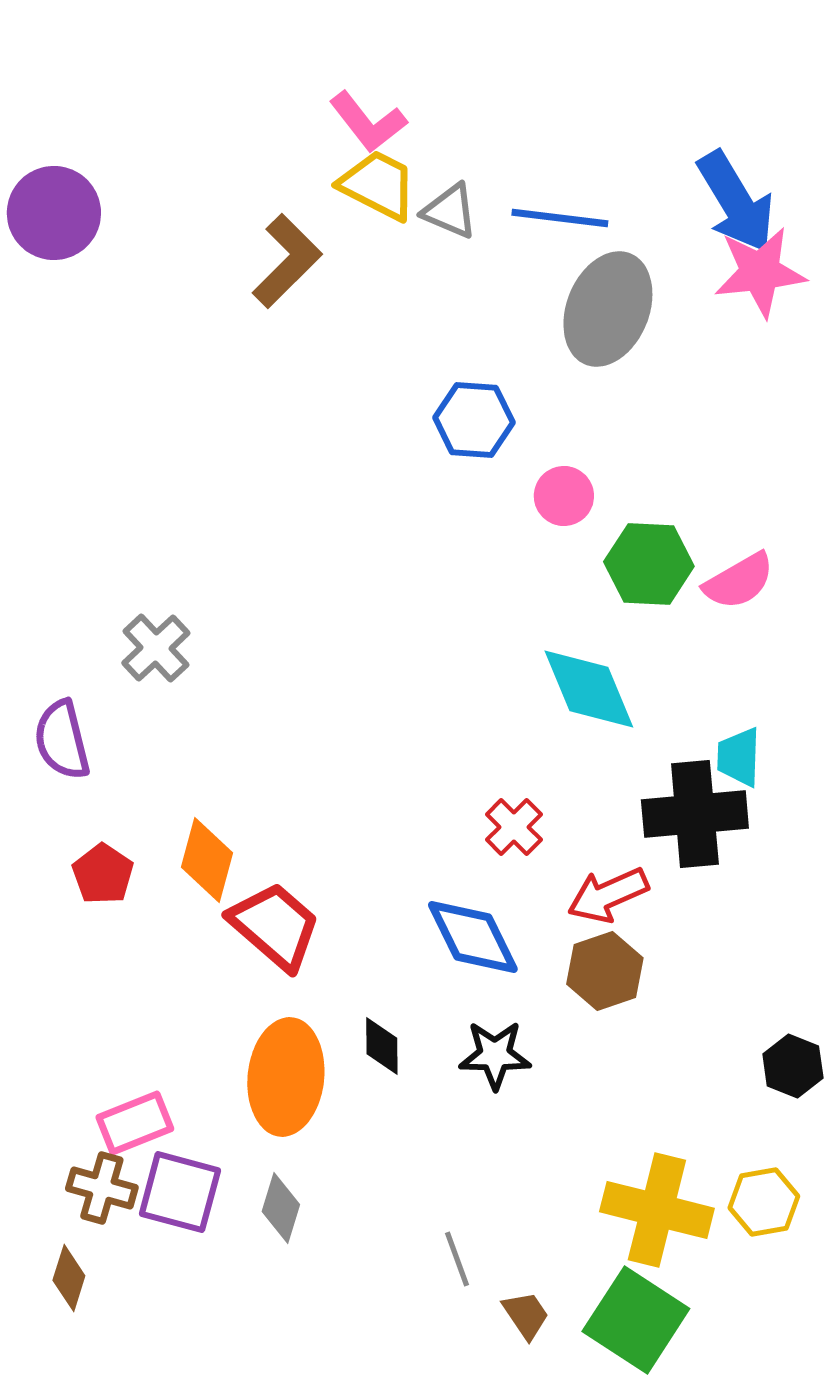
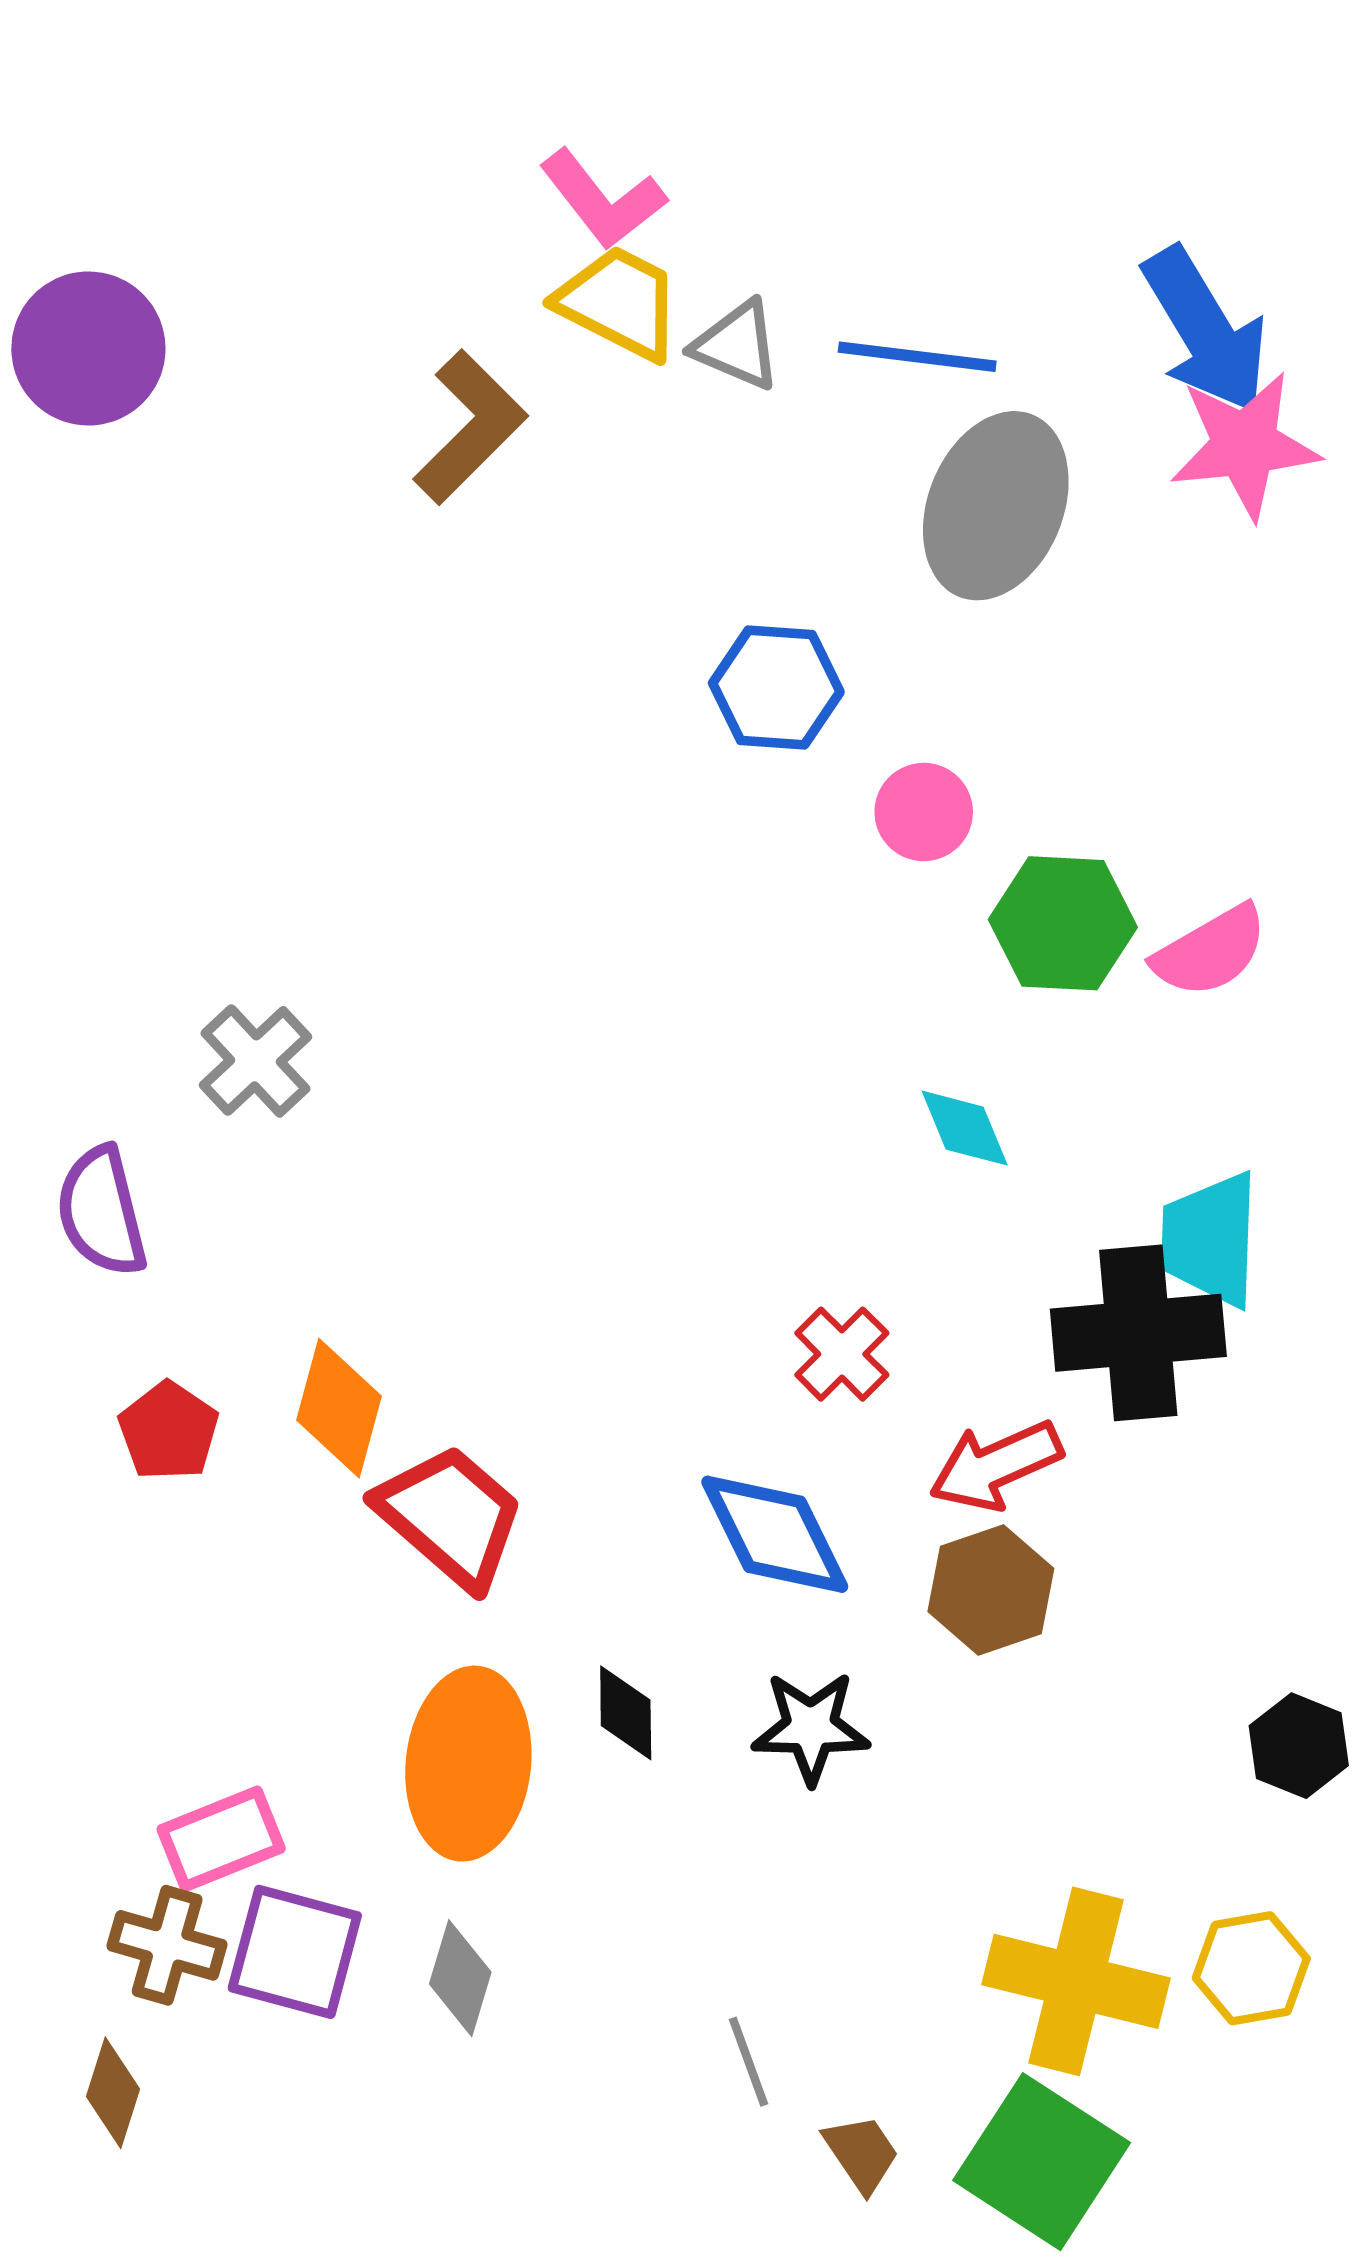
cyan diamond: (589, 689) -> (965, 1128), size x0.6
cyan trapezoid: (739, 757) -> (1210, 1239), size x1.4

